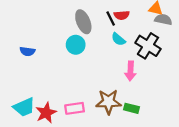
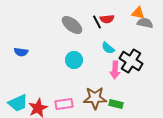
gray ellipse: (83, 22) -> (72, 25), turned -30
cyan semicircle: (118, 39) -> (108, 48), moved
cyan circle: (76, 45) -> (74, 60), moved
black cross: (148, 46) -> (131, 61), moved

